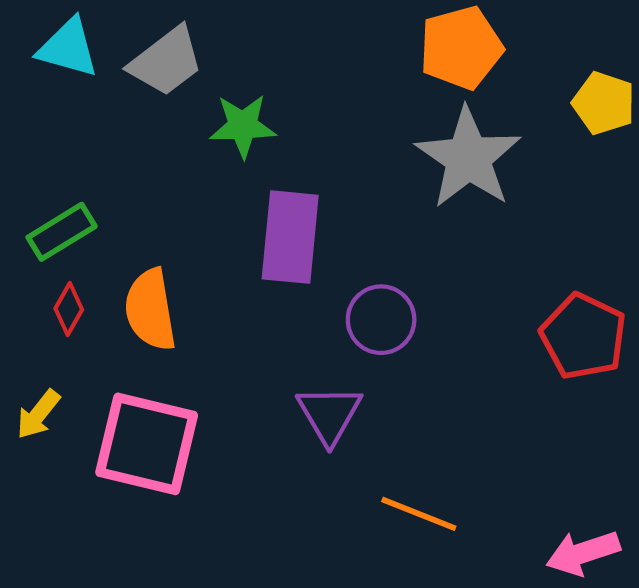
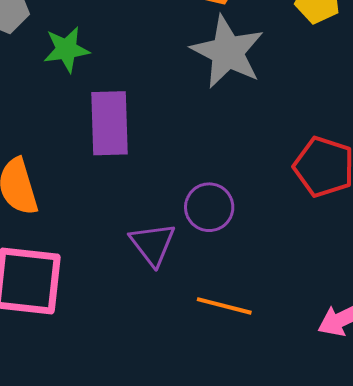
purple circle: (381, 320) -> (209, 207), moved

